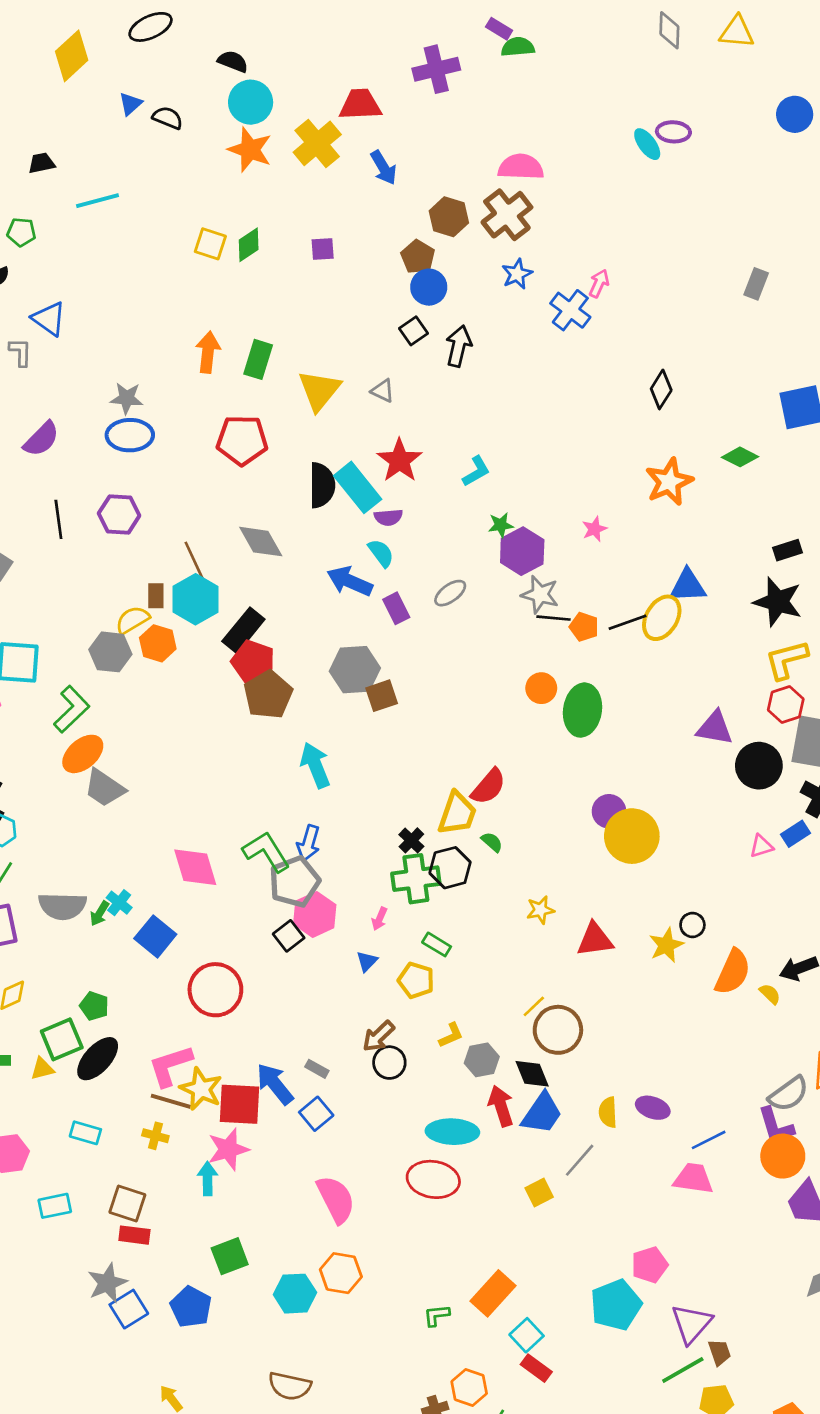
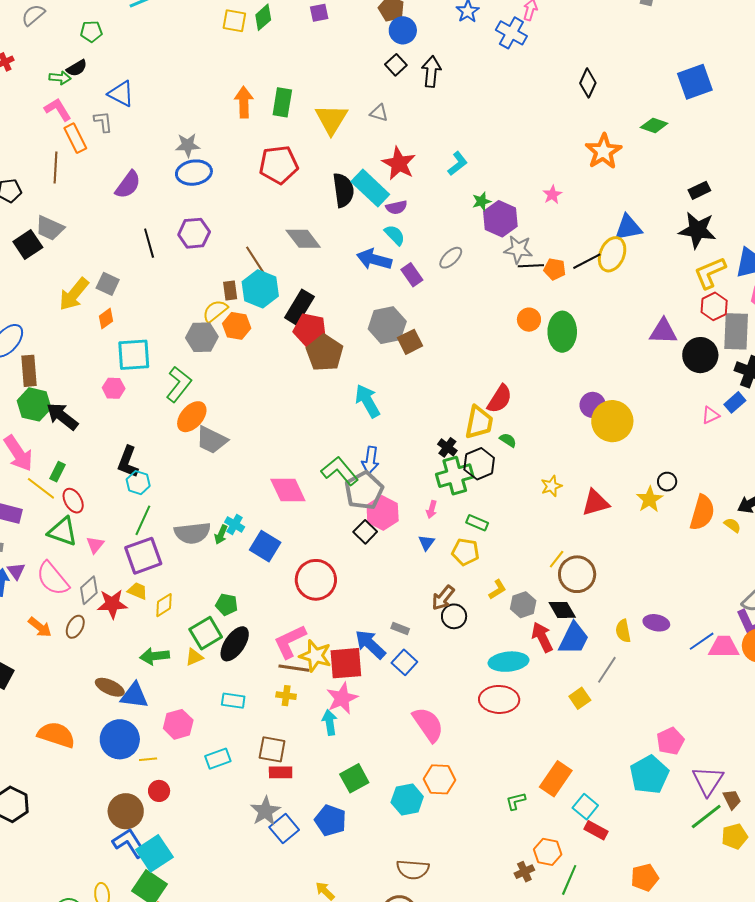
pink trapezoid: (693, 1178) -> (724, 647), moved

